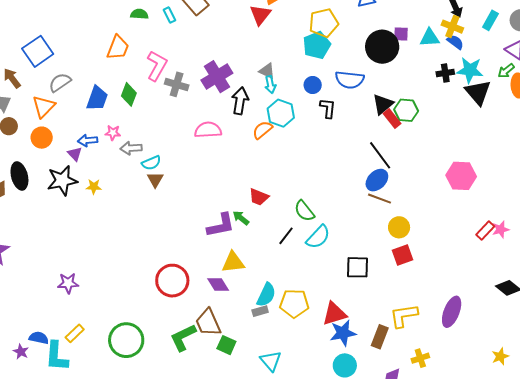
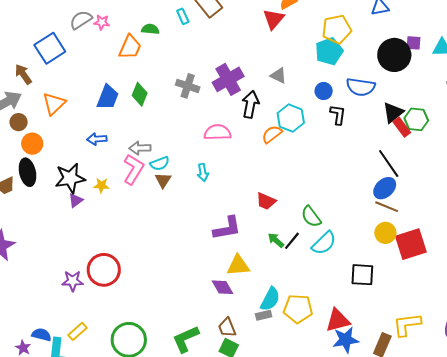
green semicircle: (139, 14) -> (150, 29), moved
pink L-shape: (157, 66) -> (133, 169), moved
gray semicircle: (60, 82) -> (81, 20), moved
cyan arrow: (270, 85) -> (203, 173), moved
pink star: (113, 133) -> (102, 22), moved
orange circle: (42, 138) -> (32, 144), moved
purple triangle: (75, 154) -> (76, 200), moved, turned 35
green arrow: (241, 218) -> (276, 240), moved
yellow circle: (399, 227) -> (385, 233), moved
red square: (402, 255) -> (411, 244), moved, size x1.5
red circle: (172, 281) -> (104, 270), moved
brown trapezoid: (208, 323) -> (227, 328), moved, size x0.7

